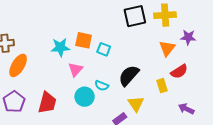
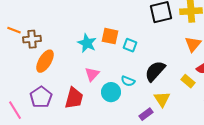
cyan star: (60, 47) -> (87, 43), turned 30
pink triangle: (75, 69) -> (92, 74), moved
yellow rectangle: (162, 86) -> (188, 81), turned -32

